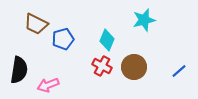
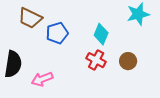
brown circle: (134, 67) -> (128, 61), size x0.7

